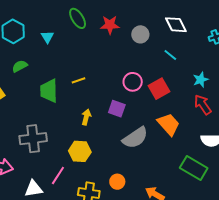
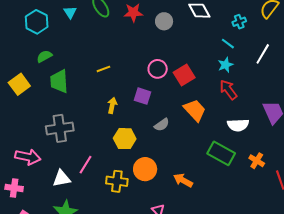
cyan triangle: (47, 37) -> (70, 12), moved
cyan line: (170, 55) -> (228, 44), moved
green trapezoid: (49, 91) -> (59, 81), moved
gray semicircle: (135, 138) -> (162, 125), size x0.6
yellow hexagon: (80, 151) -> (125, 139), moved
orange circle: (117, 182) -> (145, 169), size x1.5

